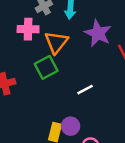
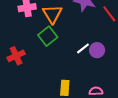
purple circle: (71, 126) -> (97, 50), moved

